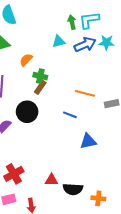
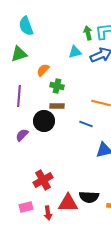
brown rectangle: (40, 87) -> (57, 106), moved, turned 56
red cross: (14, 174) -> (43, 180), moved
red triangle: (52, 180) -> (68, 203), moved, size x1.5

